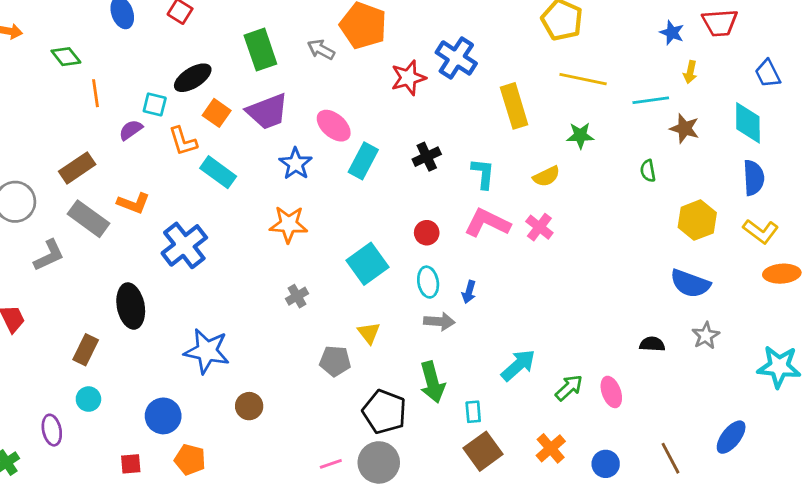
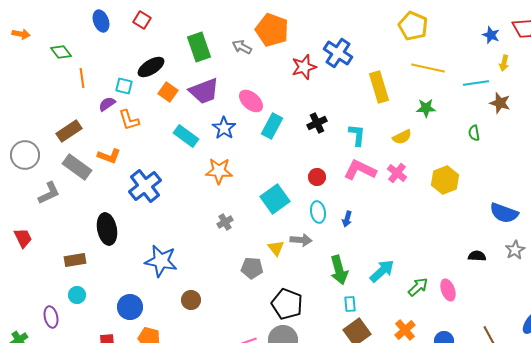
orange L-shape: (183, 141) -> (129, 120), moved
cyan rectangle: (218, 172) -> (186, 136), moved
yellow hexagon: (697, 220) -> (445, 180), moved
gray arrow: (439, 322) -> (301, 240), moved
brown rectangle: (86, 350) -> (75, 260), turned 55
green arrow: (432, 382) -> (339, 270), moved

